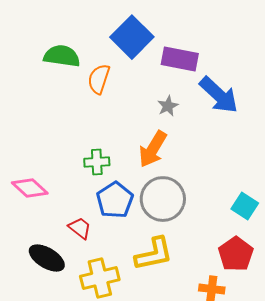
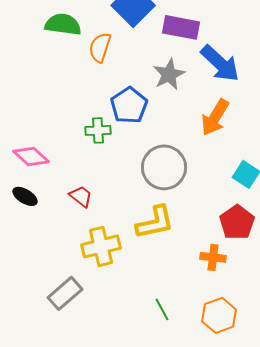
gray star: (168, 106) -> (169, 74), size x1.5
orange arrow: (153, 149) -> (215, 117), moved
blue pentagon: (115, 200) -> (129, 105), moved
black ellipse: (47, 258) -> (25, 196), moved, size x0.7

